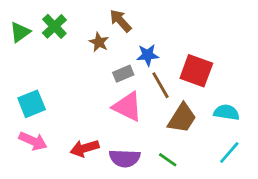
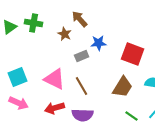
green cross: (54, 26) -> (34, 23), turned -36
brown line: (161, 85) -> (82, 86), moved
pink triangle: (128, 107) -> (55, 79), moved
green line: (168, 160) -> (132, 116), moved

